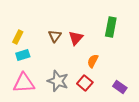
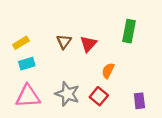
yellow rectangle: (18, 37) -> (21, 43), turned 32
purple rectangle: (120, 87) -> (139, 101), turned 48

